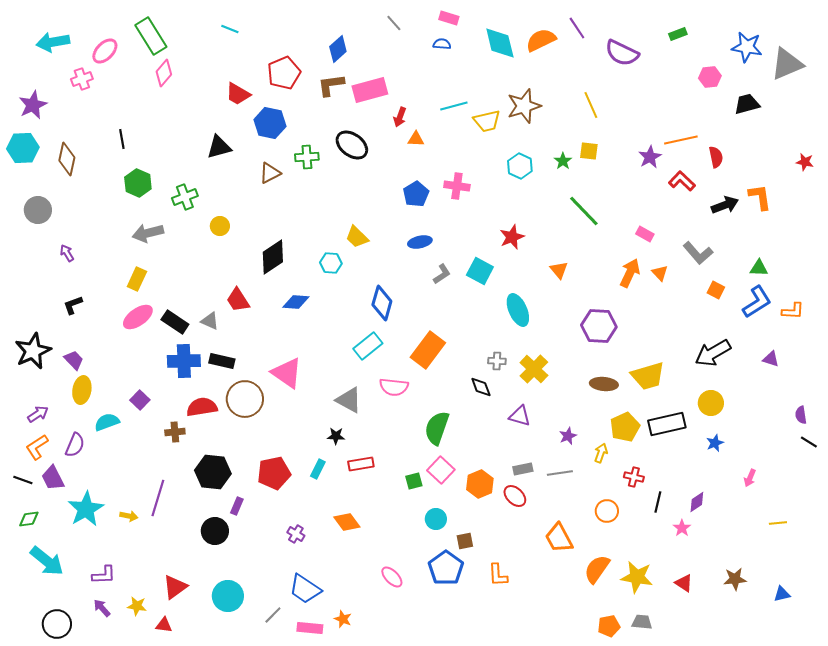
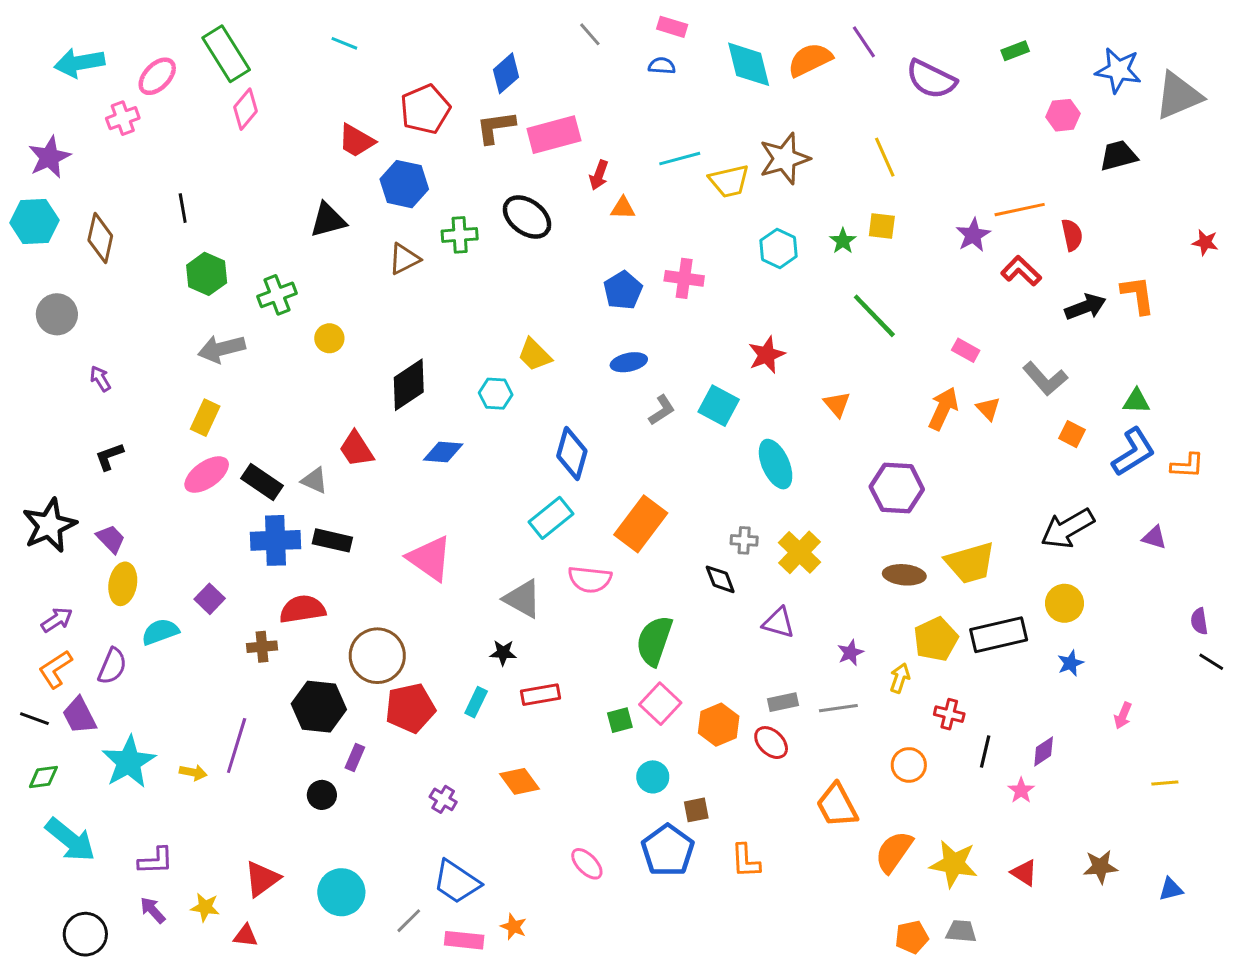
brown circle: (245, 399) -> (377, 656), moved
black circle: (215, 531) -> (322, 795), size x0.7

